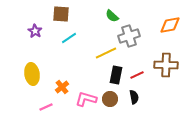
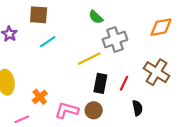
brown cross: (166, 65) -> (157, 72), turned 30
red line: (137, 75) -> (124, 83), turned -40
black semicircle: (134, 97) -> (137, 108), moved

